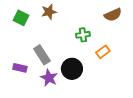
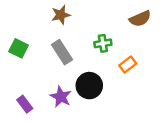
green square: (21, 18) -> (19, 48), moved
gray rectangle: (42, 55) -> (62, 52), moved
purple rectangle: (20, 68) -> (25, 104), moved, turned 40

